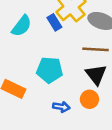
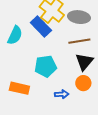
blue rectangle: (54, 22) -> (41, 26), size x1.5
black triangle: (96, 75) -> (84, 62), turned 30

